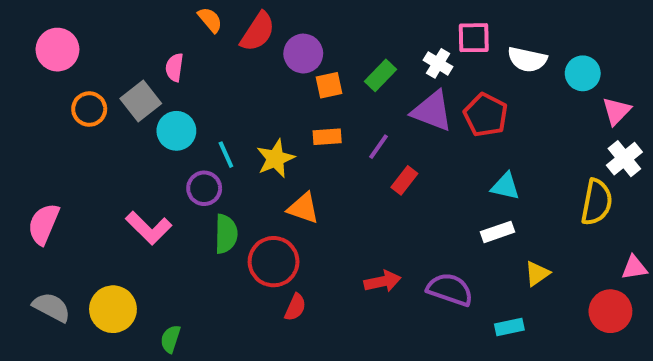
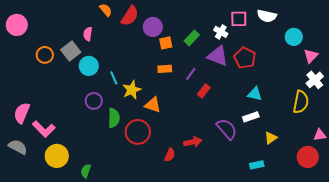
pink circle: (57, 50) -> (17, 25), moved
white semicircle: (527, 59) -> (267, 16), moved
yellow star: (276, 159) -> (132, 90), moved
purple circle: (204, 188) -> (94, 101), moved
pink L-shape: (149, 228) -> (44, 129), moved
purple semicircle: (450, 289) -> (227, 129), moved, turned 30
gray semicircle: (52, 307) -> (18, 147), moved
red semicircle: (295, 307) -> (170, 155), moved

